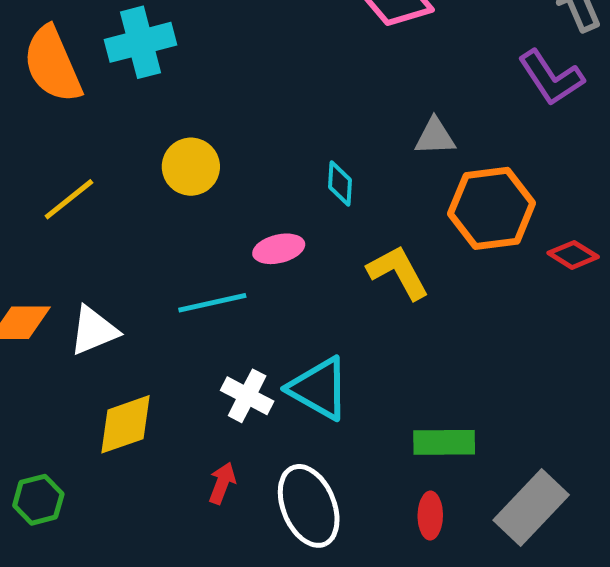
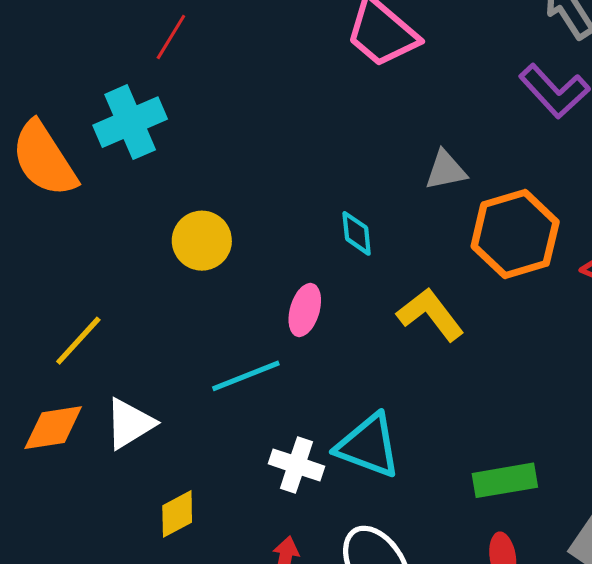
yellow line: (69, 199) -> (78, 341), moved
pink ellipse: (279, 249) -> (305, 310), turned -51
yellow diamond: (125, 424) -> (177, 514), size x0.7

